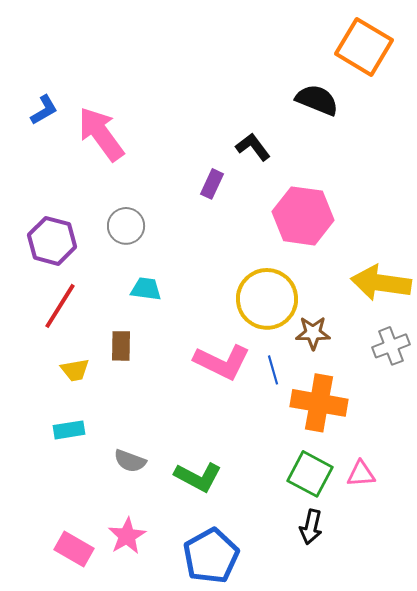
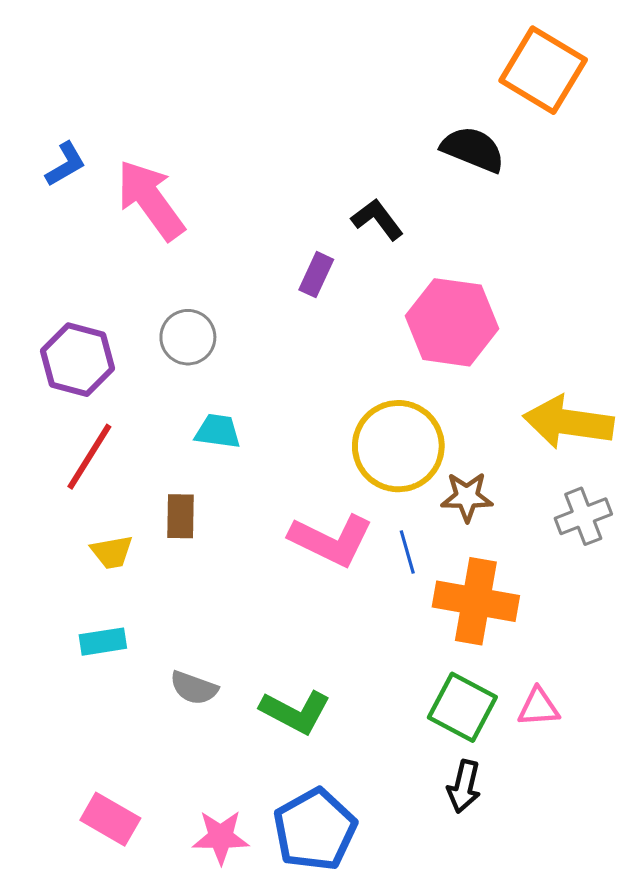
pink star: (127, 536) -> (221, 837), moved, turned 30

